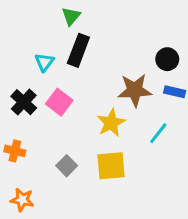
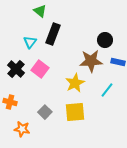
green triangle: (71, 16) -> (40, 11), moved, turned -32
black circle: (167, 59) -> (105, 40), moved
orange star: (22, 200) -> (22, 129), moved

